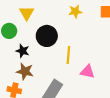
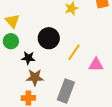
yellow triangle: (27, 13) -> (12, 21), moved
yellow line: (68, 55) -> (74, 52), turned 42

